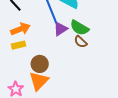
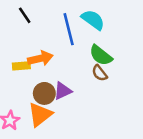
orange arrow: (20, 29) -> (40, 58), moved
purple triangle: (60, 29) -> (63, 91), moved

